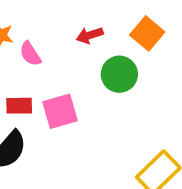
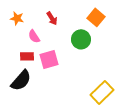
red arrow: (90, 35) -> (52, 18), moved, turned -104
pink semicircle: (30, 54) -> (34, 36), moved

